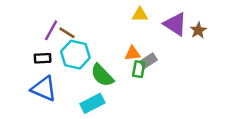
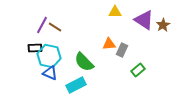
cyan hexagon: (75, 55) -> (49, 56), moved
gray rectangle: (148, 61) -> (122, 50), turned -32
green rectangle: (139, 69) -> (138, 70), moved, turned 40
blue triangle: (44, 89) -> (50, 73), moved, size x0.7

